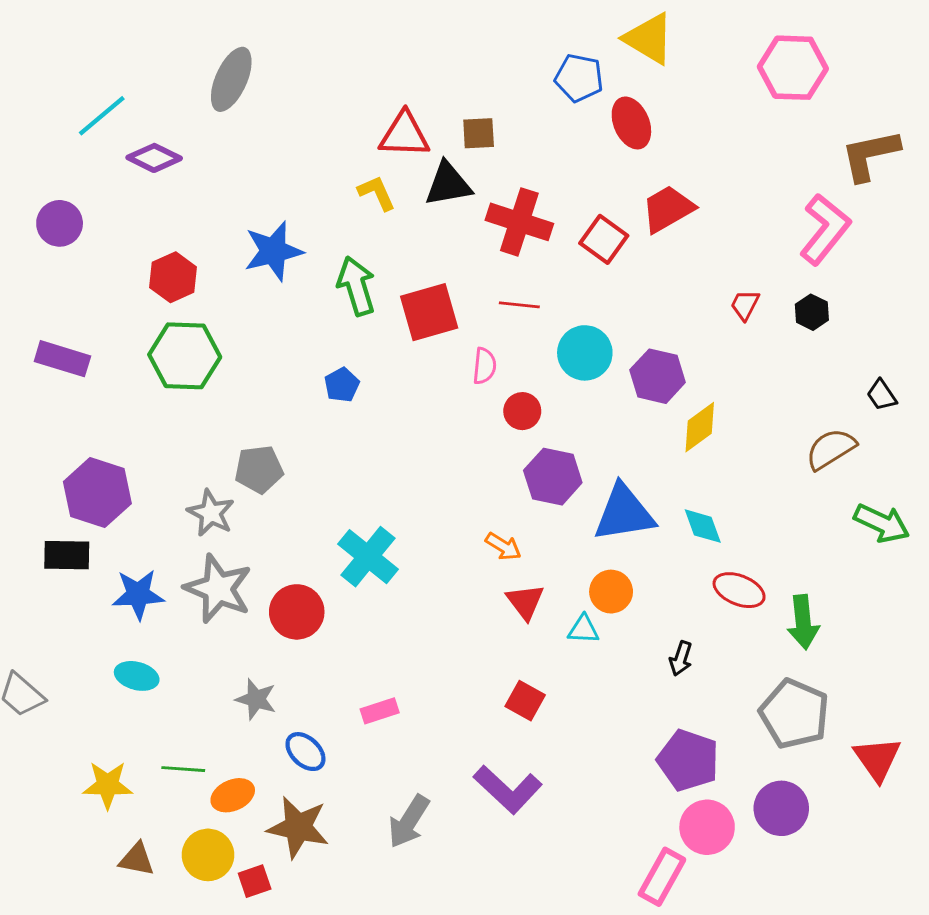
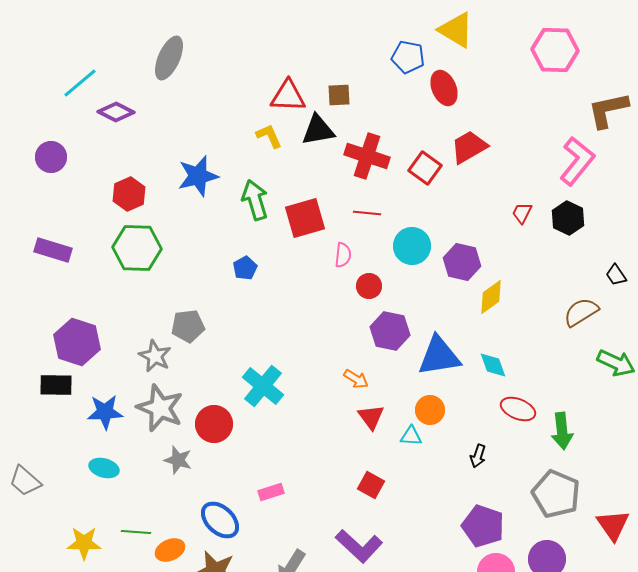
black hexagon: (812, 312) -> (568, 218), size x1.4
gray star: (256, 699) -> (178, 460), moved
blue ellipse: (305, 752) -> (220, 520), size x1.4

